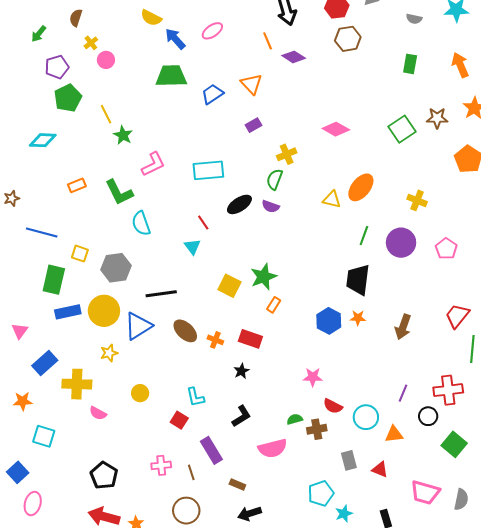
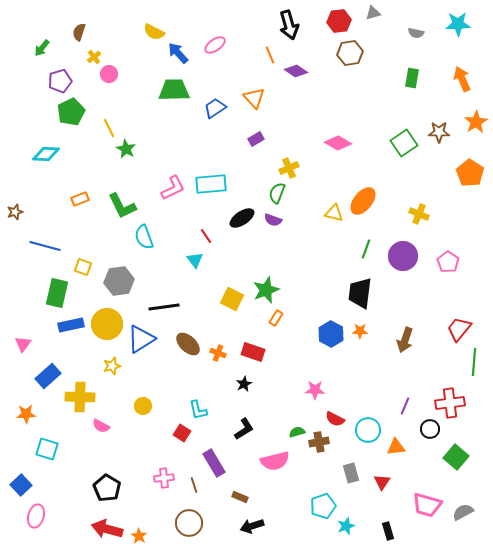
pink L-shape: (153, 164) -> (173, 188), moved
red triangle: (380, 469) -> (382, 482), turned 42
gray semicircle: (461, 499) -> (463, 512), turned -130

